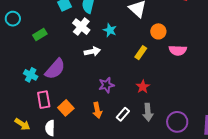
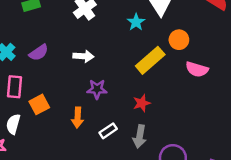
cyan star: (110, 30) -> (136, 22), moved
white arrow: (92, 51) -> (83, 56), moved
yellow rectangle: (141, 53) -> (150, 60), size x1.6
purple semicircle: (55, 69) -> (39, 53), size x0.7

